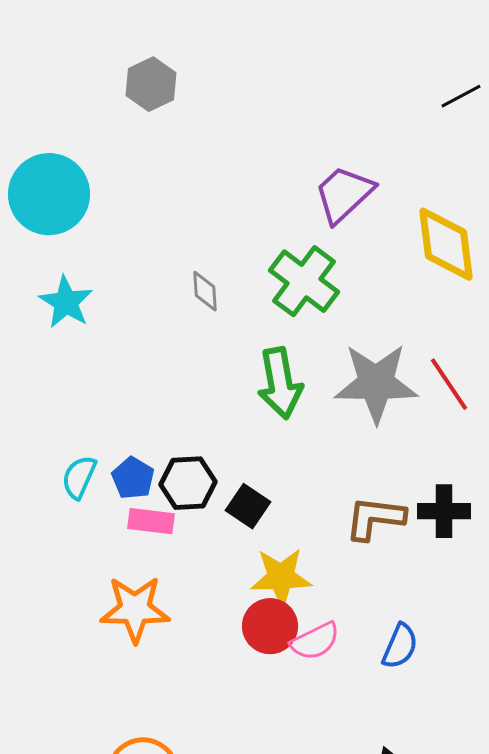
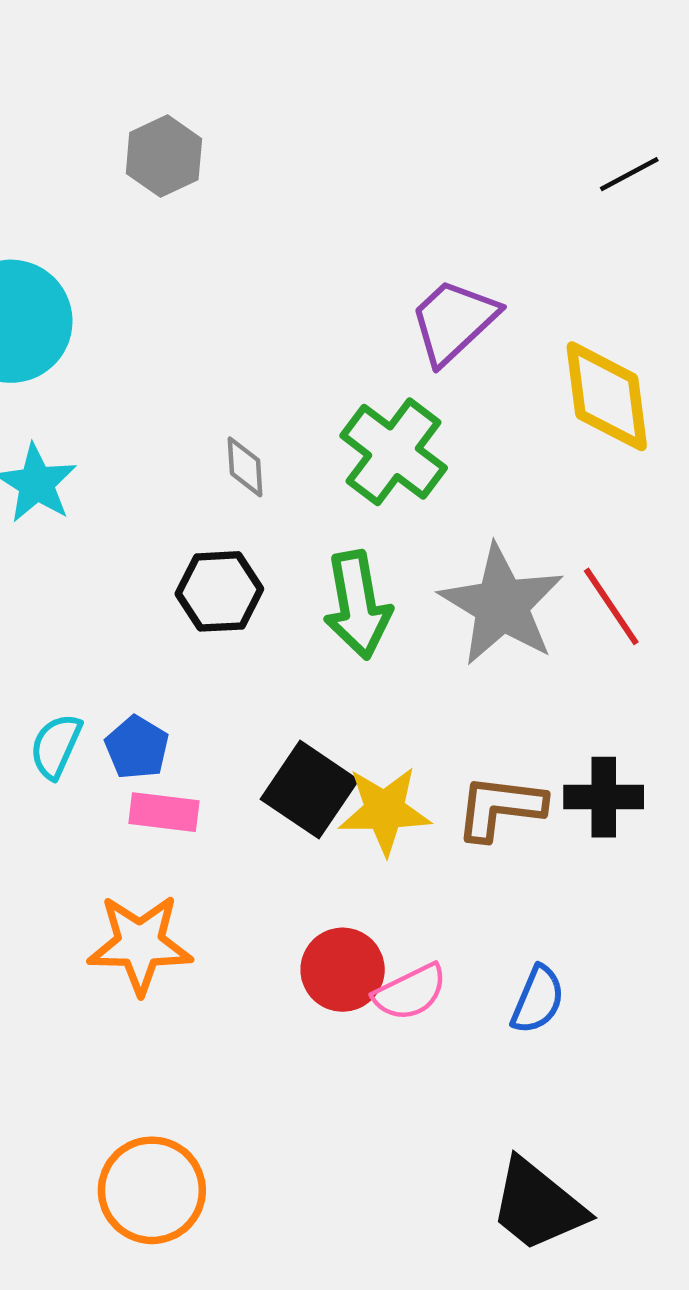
gray star: (376, 383) -> (502, 605), turned 30
black hexagon: (188, 483) -> (219, 591), moved
black square: (248, 506) -> (310, 790), size x1.4
yellow star: (281, 577) -> (385, 811), moved

